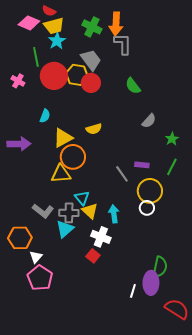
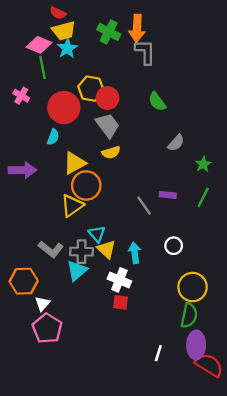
pink diamond: (29, 23) -> (39, 45), moved
gray trapezoid: (91, 60) -> (107, 125), moved
red circle: (54, 76) -> (64, 108), moved
yellow triangle: (61, 174) -> (72, 206), turned -30
yellow circle: (150, 191) -> (193, 287), moved
red square: (93, 256) -> (120, 302), moved, turned -32
purple ellipse: (151, 283) -> (196, 345), moved
white line: (133, 291) -> (158, 353), moved

